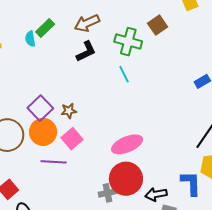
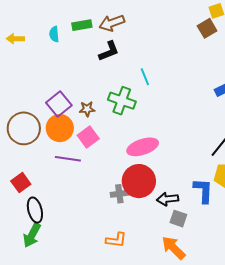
brown square: (158, 25) -> (207, 28), moved
green rectangle: (45, 28) -> (82, 25), moved, turned 30
green cross: (128, 42) -> (122, 101), moved

